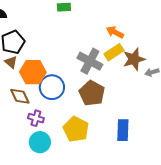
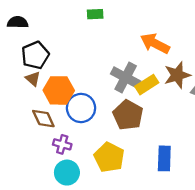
orange arrow: (115, 32) -> (155, 43), size x1.4
yellow rectangle: (114, 52) -> (147, 85), moved

